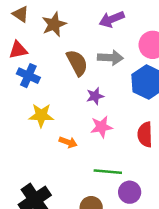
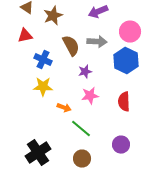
blue cross: (28, 76) -> (43, 60), moved
green line: (108, 172) -> (81, 129), moved, turned 35
purple circle: (130, 192) -> (121, 145), moved

